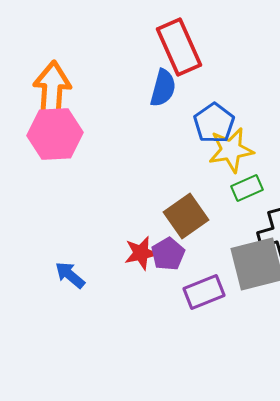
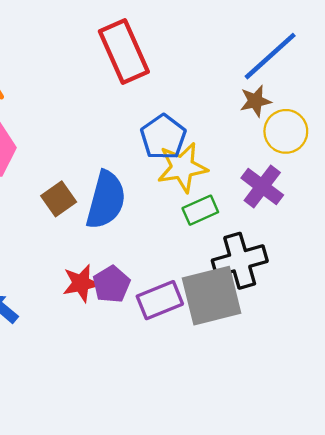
blue semicircle: (163, 88) -> (106, 200), moved, size x1.4
brown square: (186, 216) -> (59, 199), moved, size x0.7
purple rectangle: (204, 292) -> (160, 300), moved

